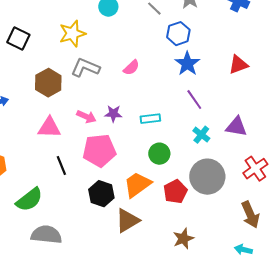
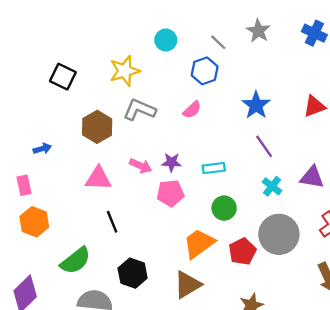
blue hexagon: (178, 34) -> (205, 71), moved
pink pentagon: (99, 151) -> (170, 193), moved, size x0.7
black hexagon: (101, 194) -> (133, 273), moved

